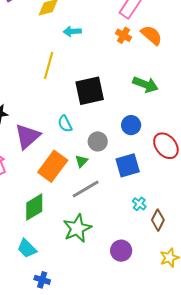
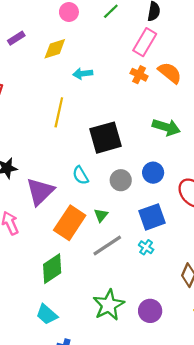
gray circle: (98, 141) -> (121, 180), moved
cyan cross: (139, 204) -> (146, 247), moved
green star: (77, 228) -> (109, 305), moved

